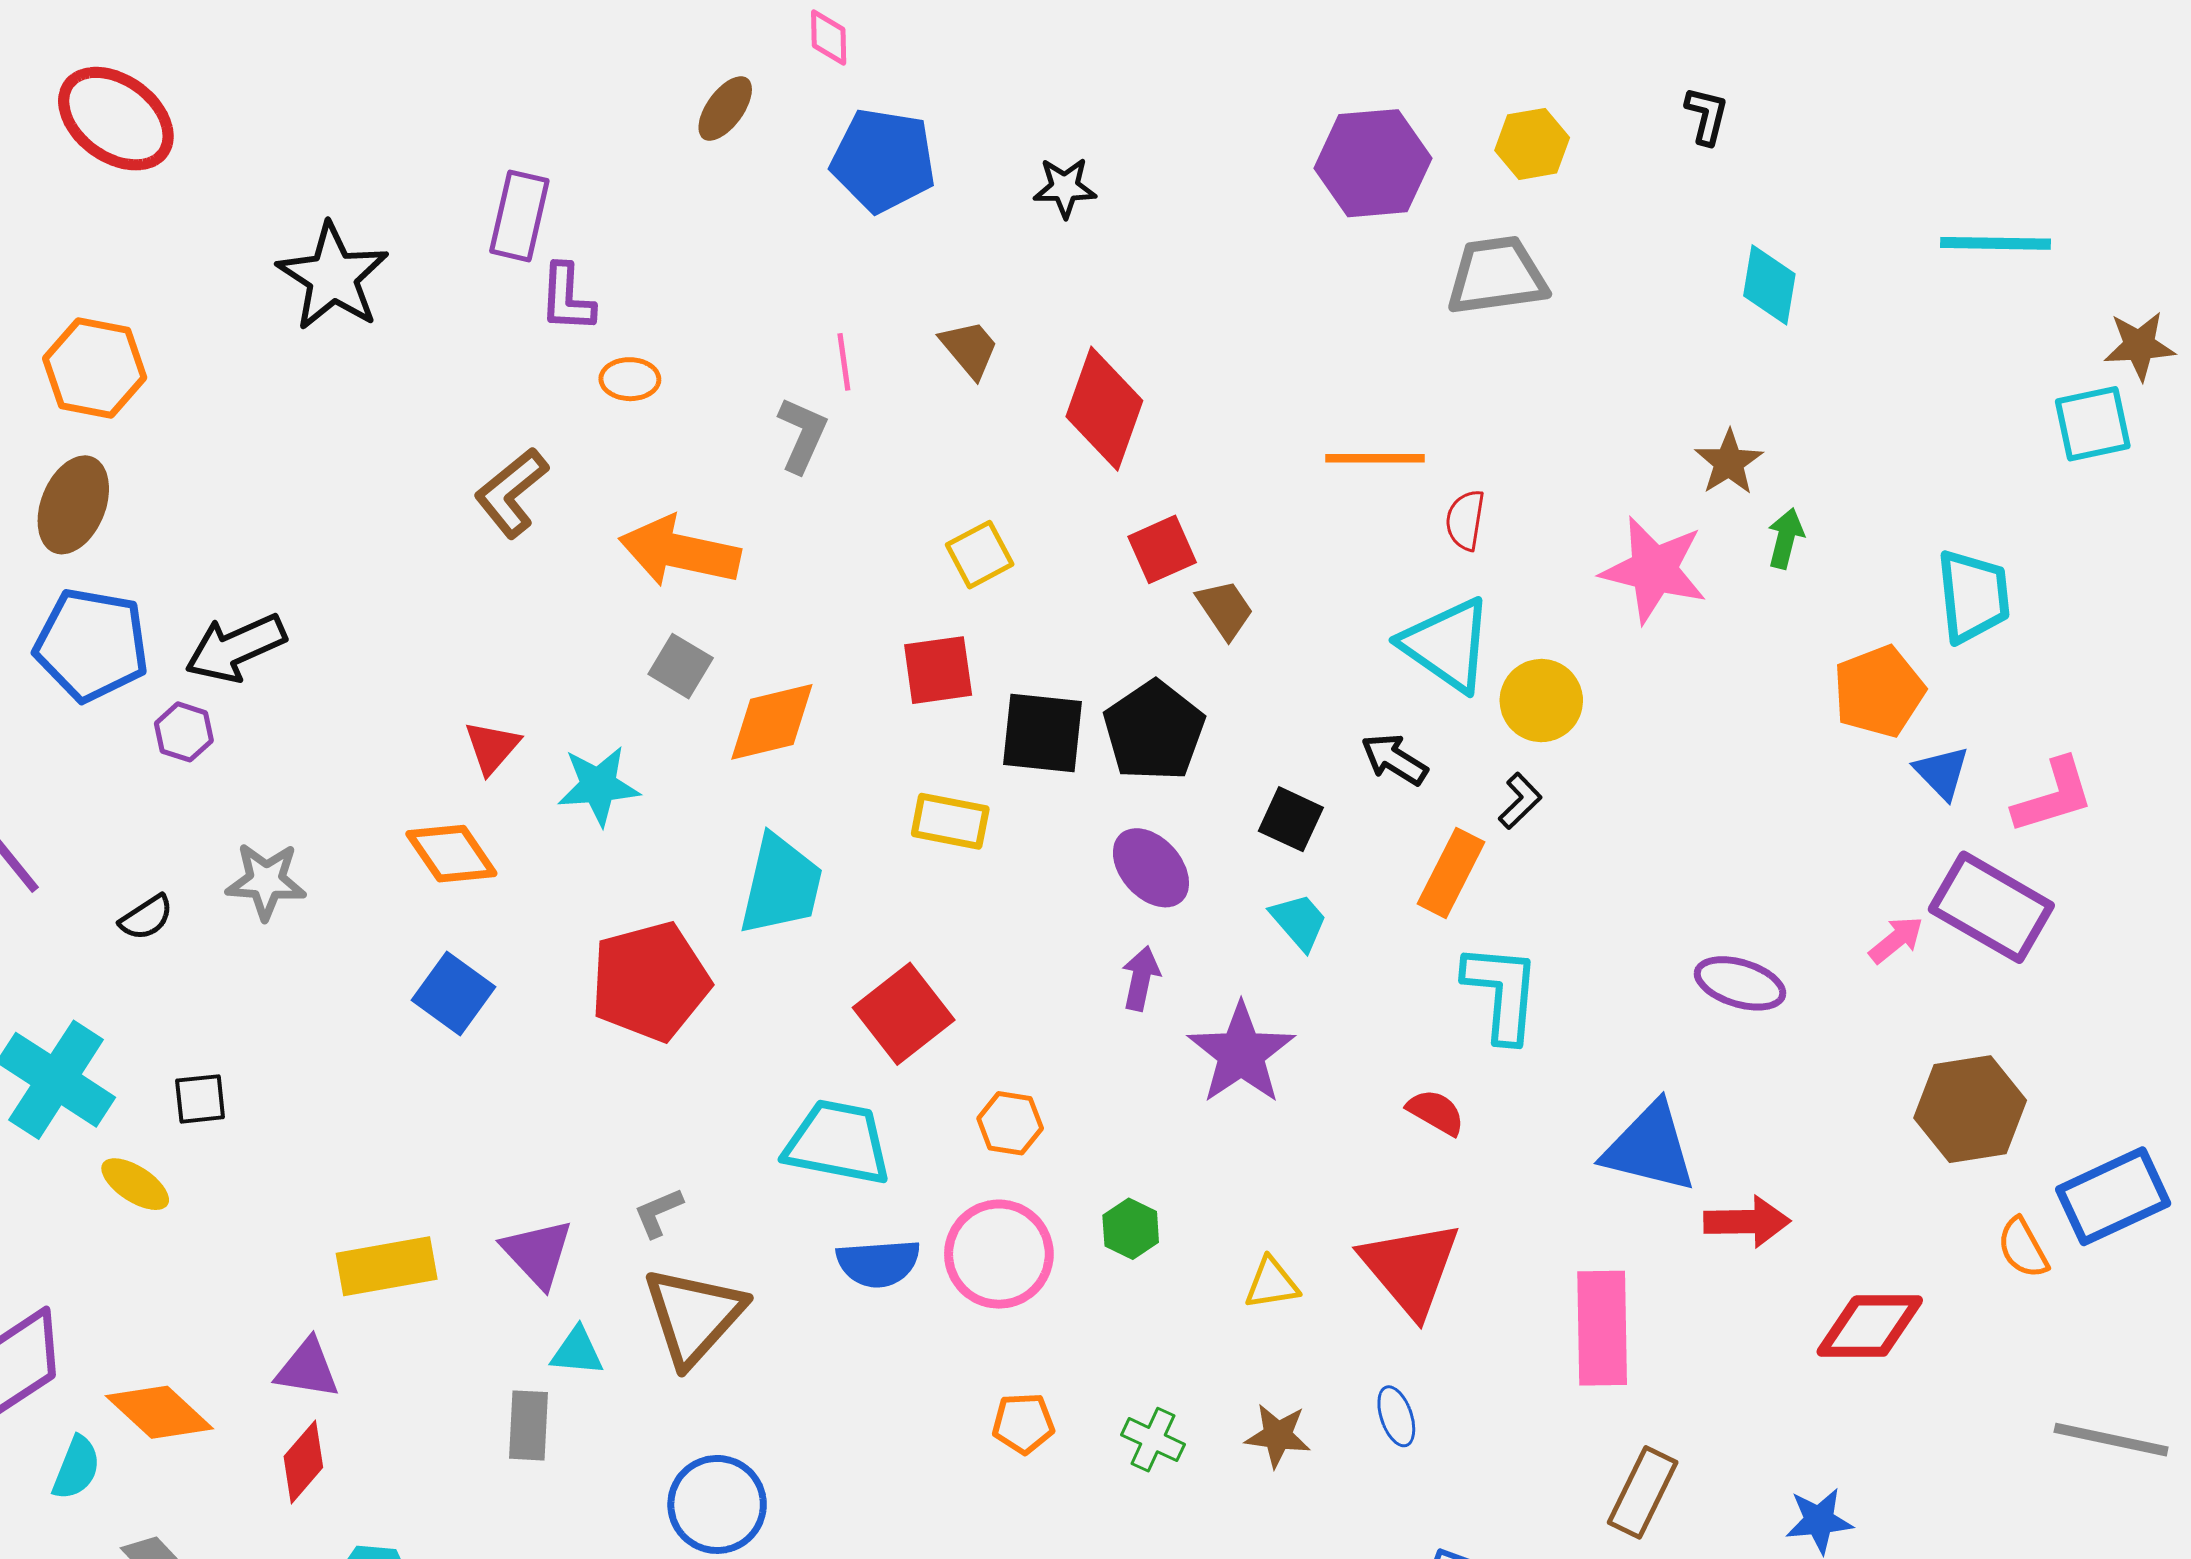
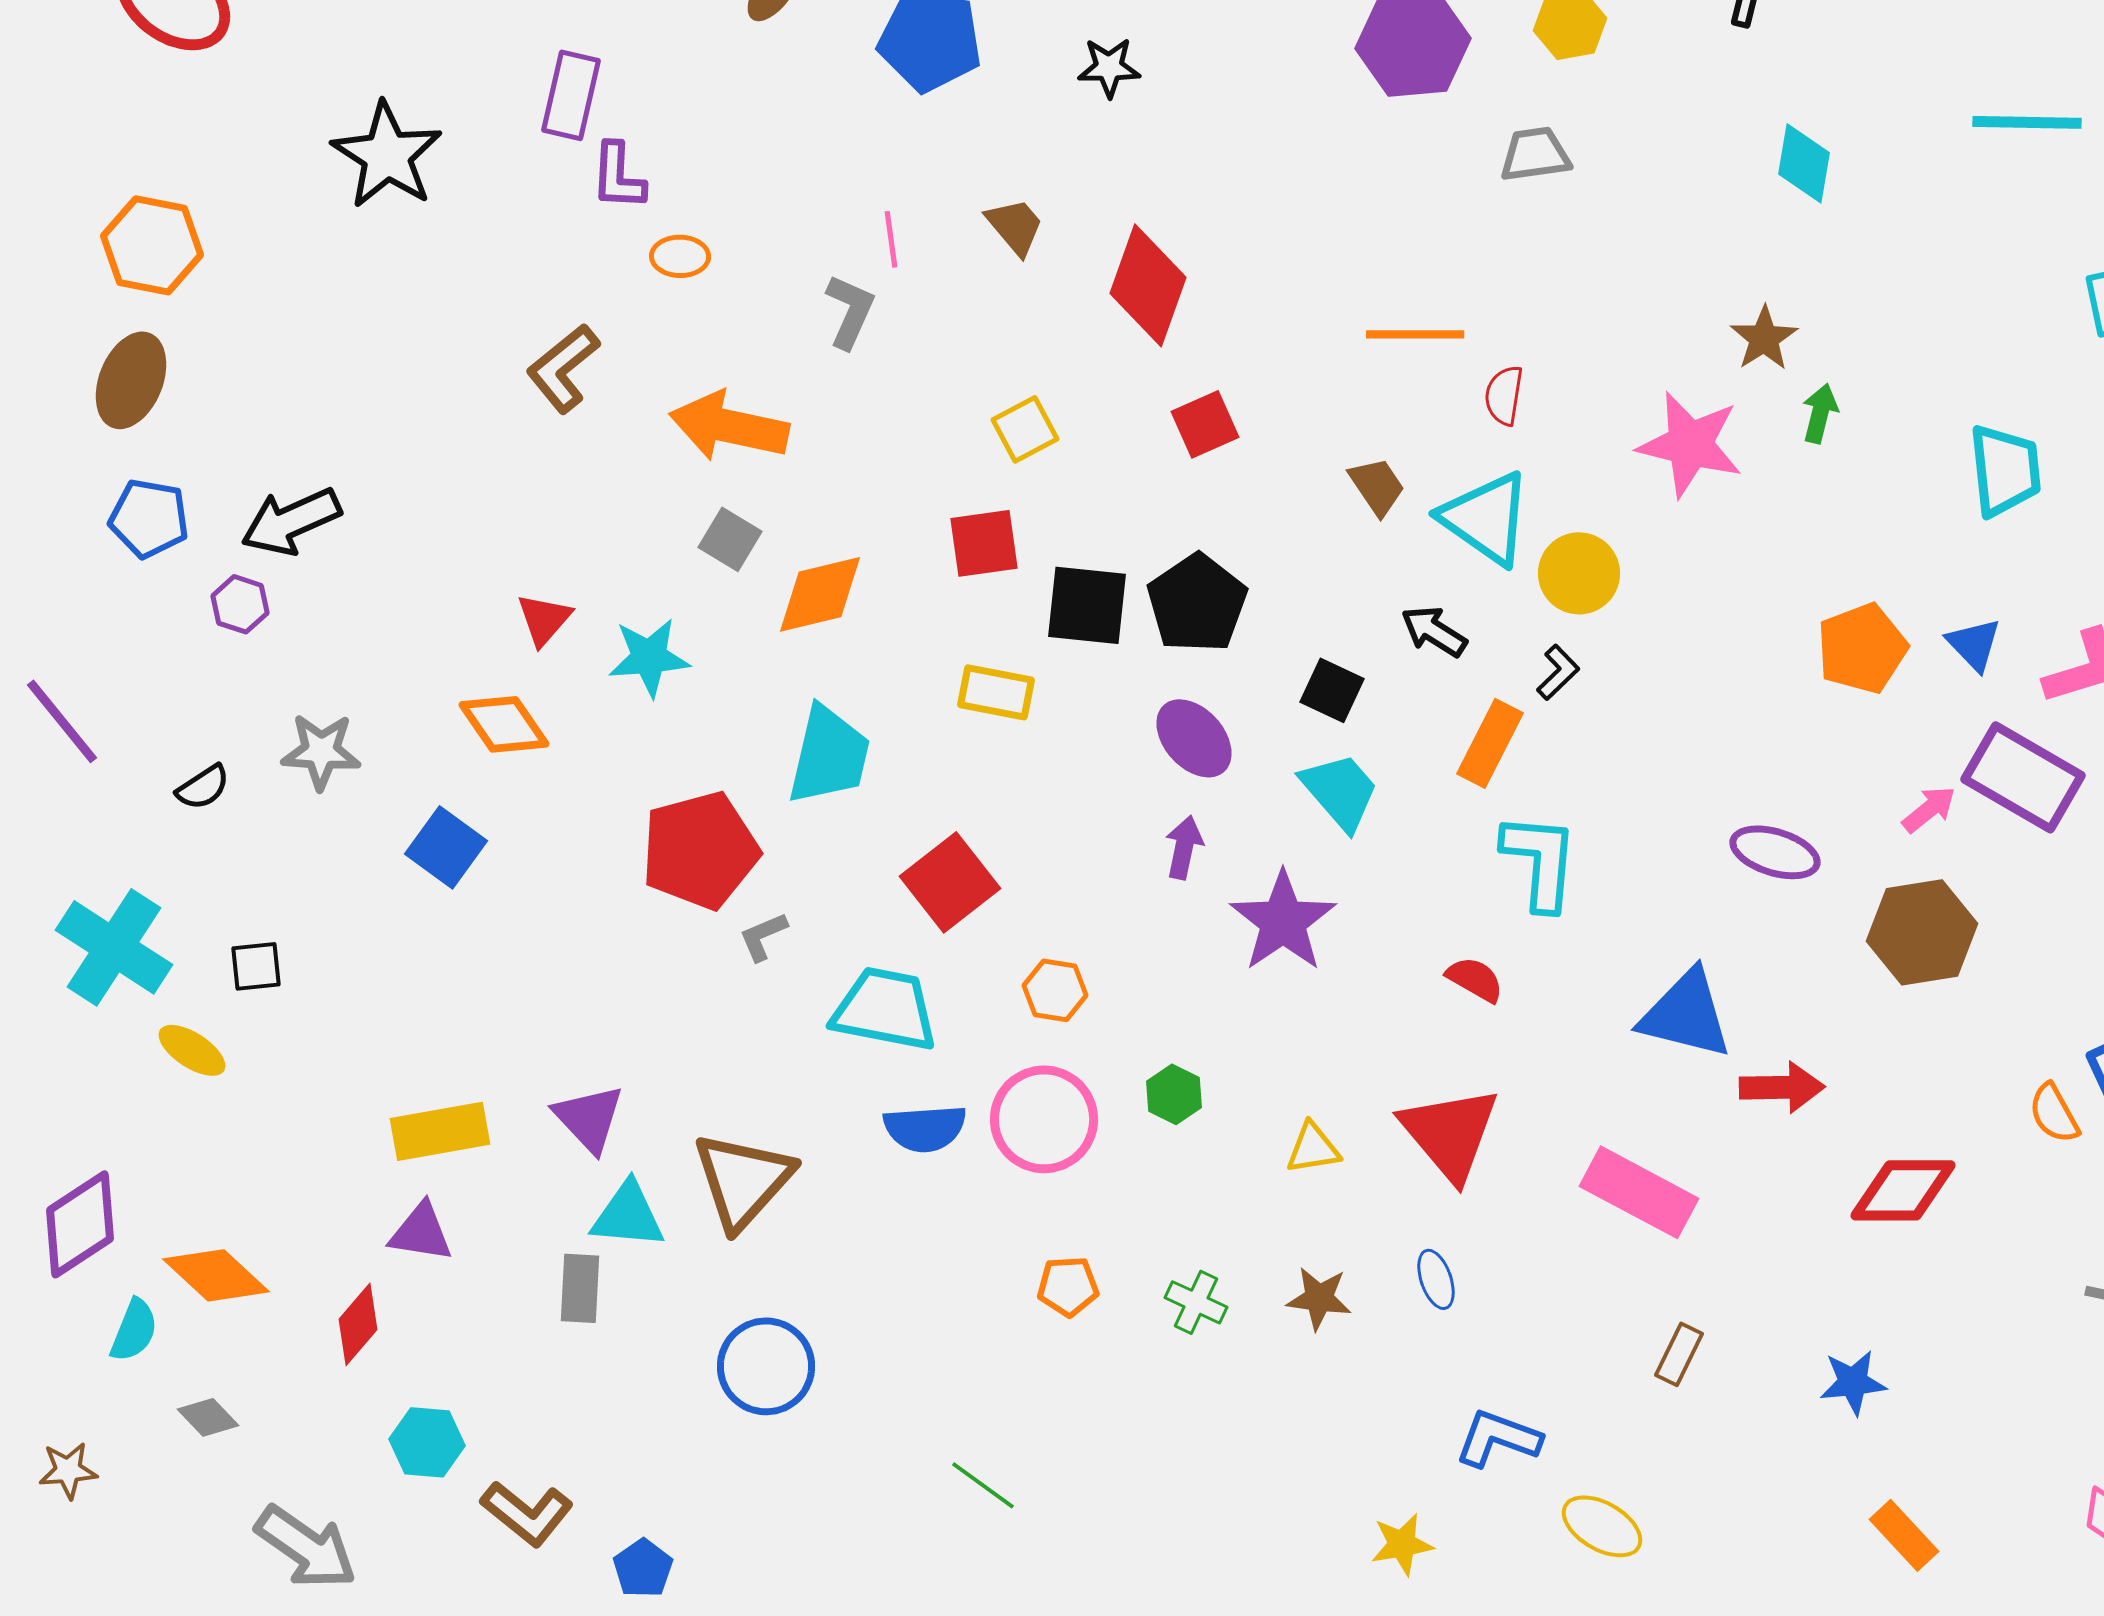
gray trapezoid: (1497, 276) -> (1535, 154), size x0.7
brown trapezoid: (1225, 609) -> (1377, 486), moved
blue pentagon: (92, 645) -> (149, 518), size x0.7
orange pentagon: (1879, 691) -> (1862, 648), moved
cyan trapezoid: (1299, 922) -> (1340, 791), size x1.4
blue square: (453, 994) -> (446, 847), moved
brown hexagon: (1970, 1109) -> (1922, 932), moved
gray L-shape: (658, 1213) -> (763, 936), moved
pink rectangle: (1602, 1328) -> (1639, 1192), turned -61
cyan triangle: (577, 1351) -> (628, 1215), size x1.4
purple triangle: (307, 1369) -> (421, 1232), moved
brown rectangle: (1643, 1492) -> (1679, 1354), size x0.7

